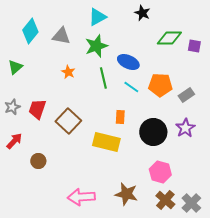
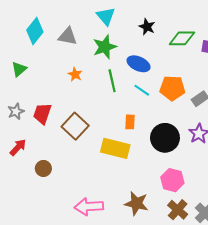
black star: (142, 13) -> (147, 27), moved
cyan triangle: (97, 17) -> (106, 16), turned -42

